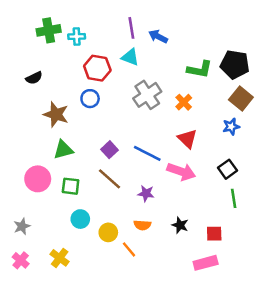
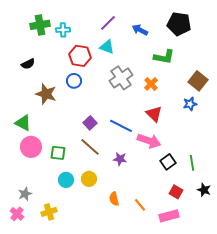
purple line: (131, 28) -> (108, 23), turned 54
blue arrow: (158, 37) -> (140, 30), moved
black pentagon: (235, 64) -> (179, 24), moved
green triangle: (63, 150) -> (23, 123), moved, turned 42
black square: (228, 169) -> (168, 162), moved
orange semicircle: (142, 225) -> (114, 199), moved, turned 72
black star: (180, 225) -> (204, 190), moved
gray star: (22, 226) -> (25, 194), moved
yellow circle: (108, 232) -> (89, 179), moved
red square: (214, 234) -> (176, 192), turned 32
orange line: (129, 249) -> (140, 205), moved
yellow cross: (60, 258) -> (49, 212), turned 35

